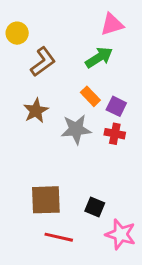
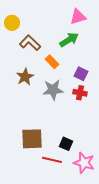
brown L-shape: (43, 62) -> (30, 43), turned -100
orange rectangle: (90, 96) -> (52, 62), moved
red line: (59, 237) -> (52, 160), moved

